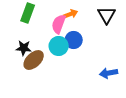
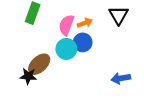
orange arrow: (71, 14) -> (85, 23), moved
black star: (24, 48) -> (28, 76), moved

